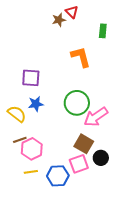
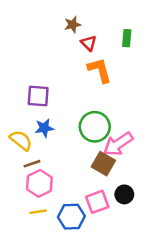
red triangle: (72, 12) -> (89, 43), moved
brown line: (20, 140) -> (32, 164), moved
brown square: (84, 144) -> (103, 164), moved

